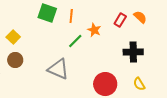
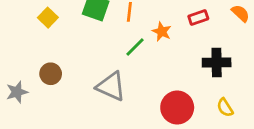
orange semicircle: (140, 17) -> (240, 13), moved
red rectangle: (120, 20) -> (198, 18), turned 40
yellow square: (13, 37) -> (48, 18), moved

